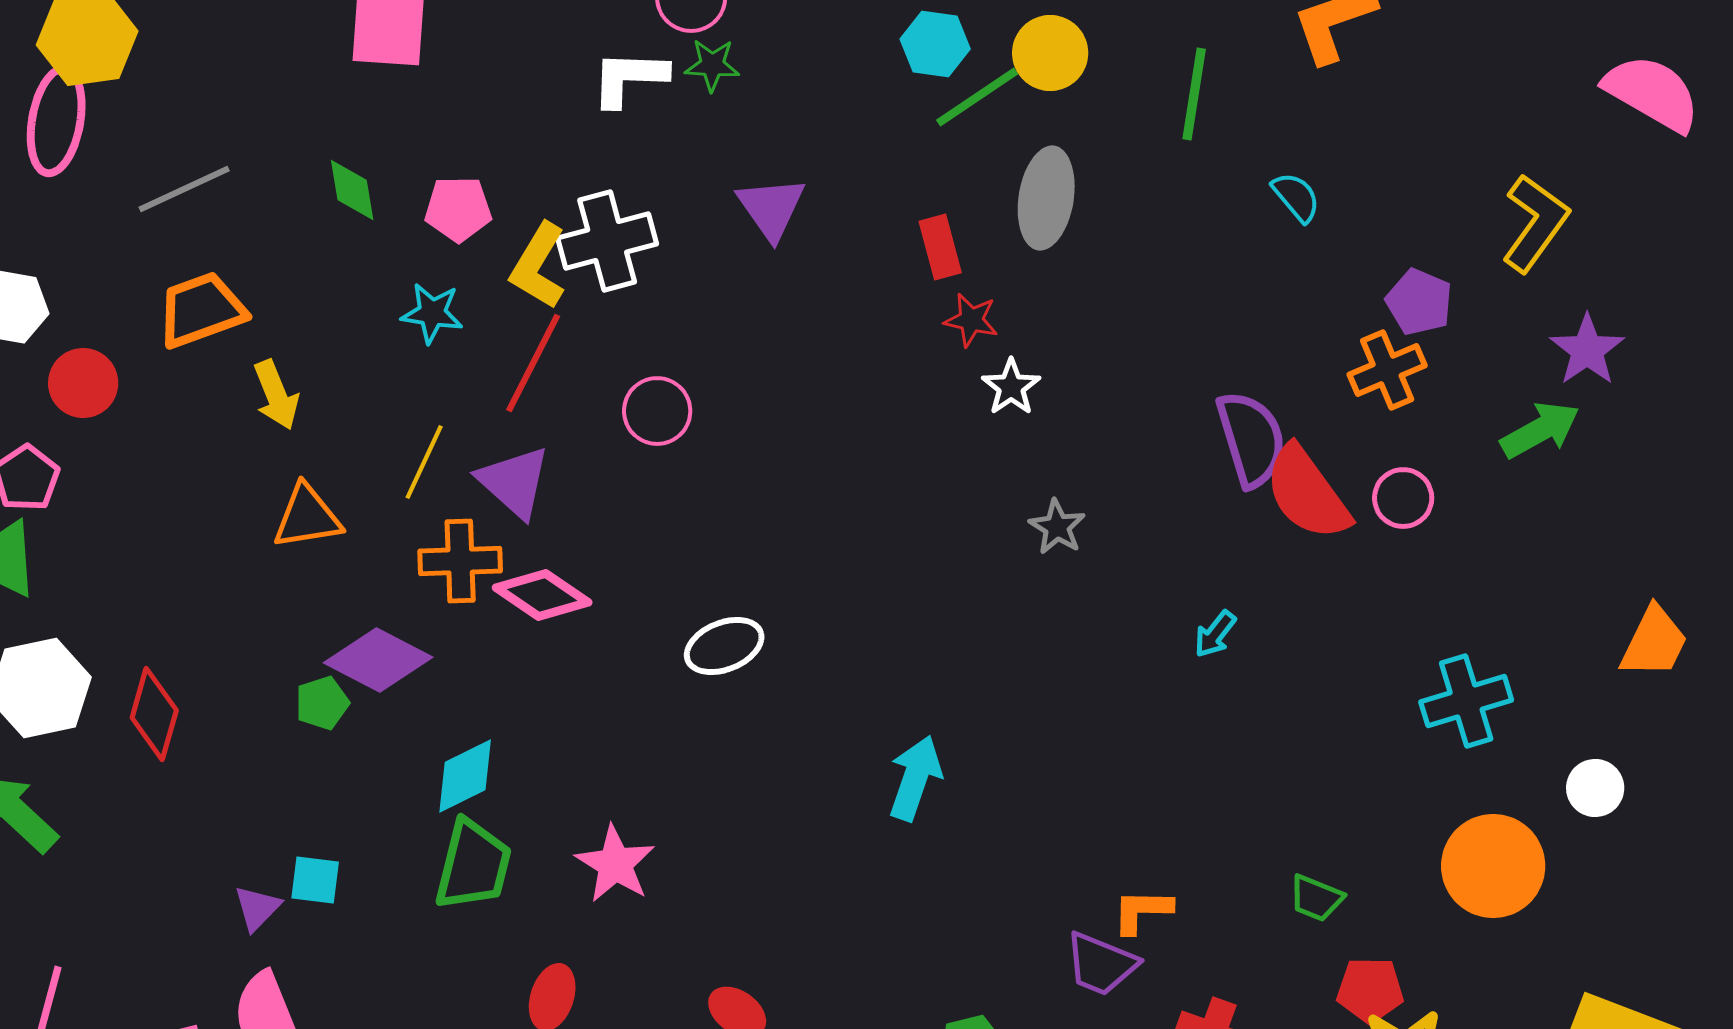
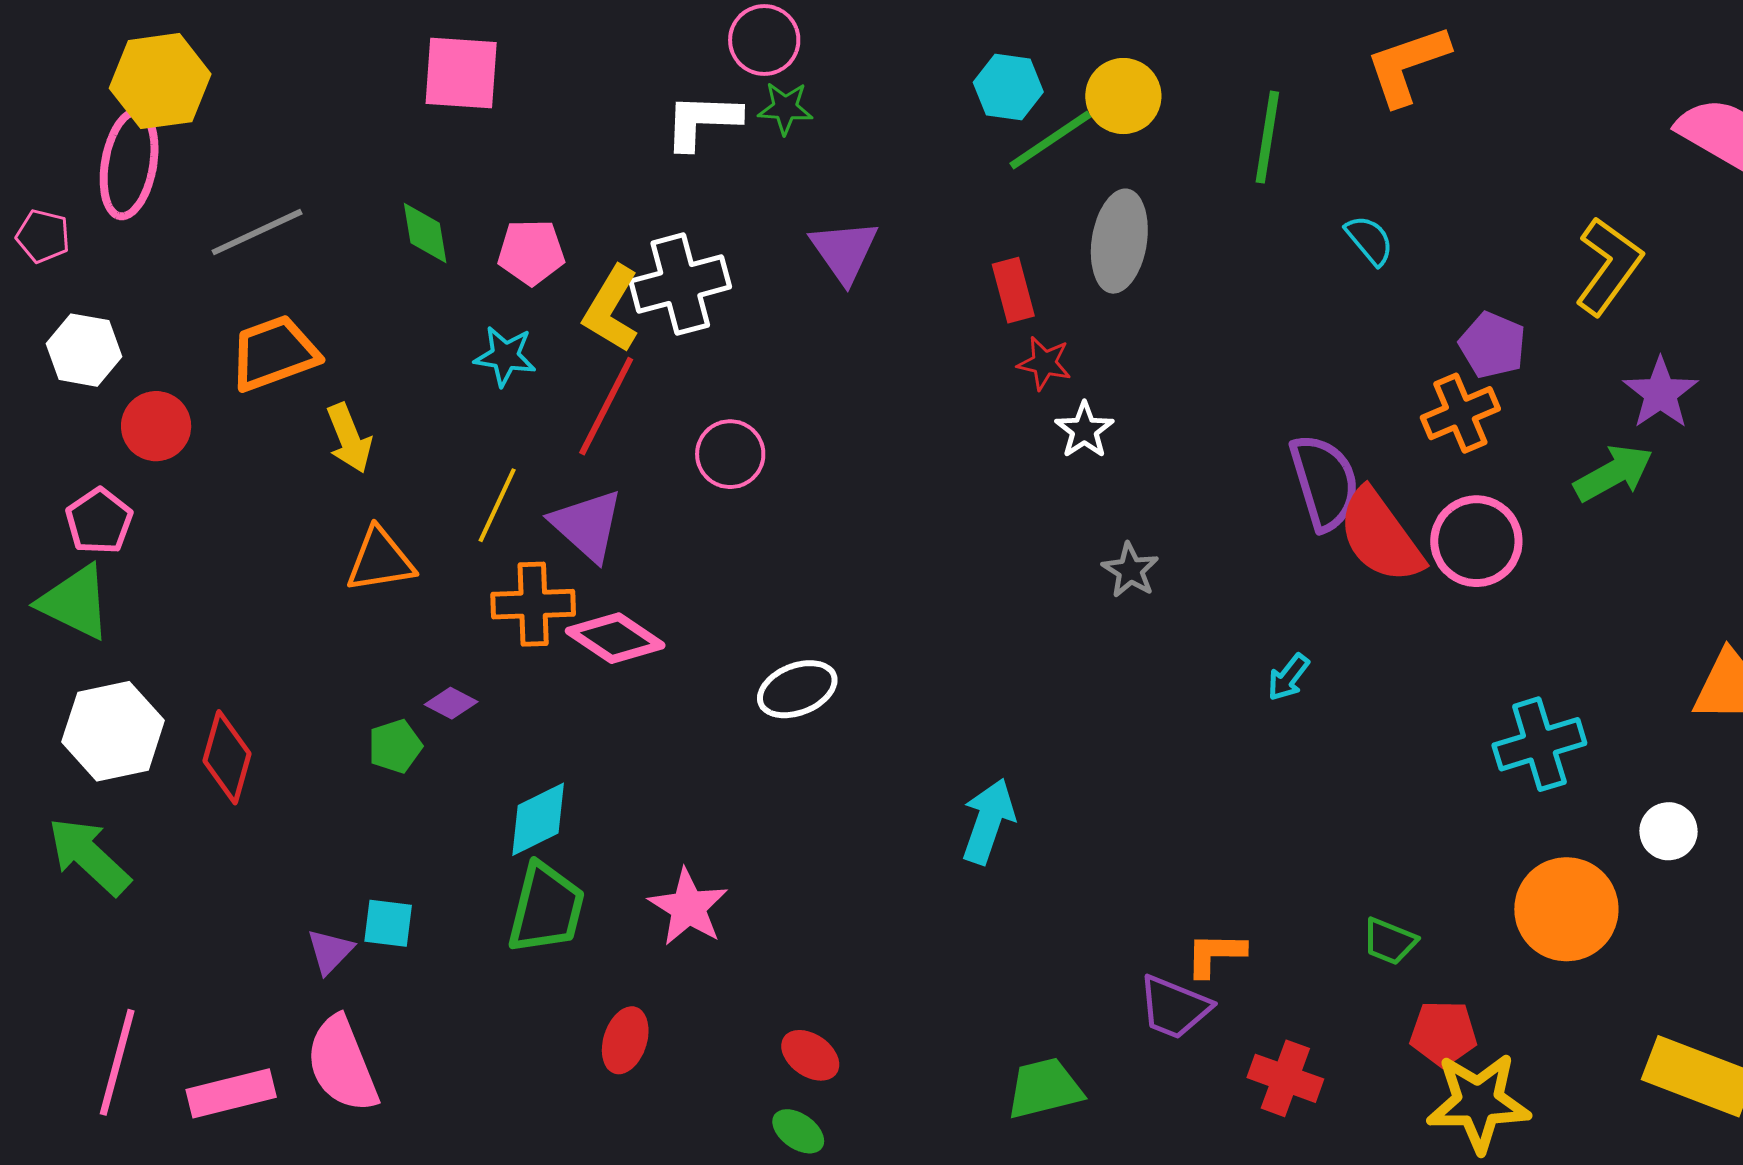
pink circle: (1403, 498) -> (1476, 541), size x1.5
purple diamond: (378, 660) -> (451, 703), size x0.5

